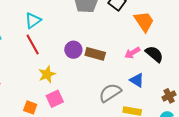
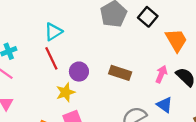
purple circle: (73, 50) -> (79, 72), moved
pink arrow: (132, 53) -> (161, 74), turned 140

